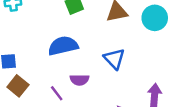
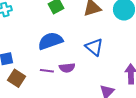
purple line: (57, 93) -> (47, 71), moved, turned -40

